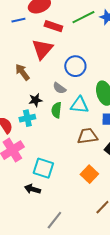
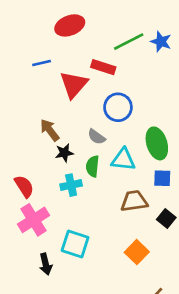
blue line: (18, 20) -> (42, 63), moved
red rectangle: (53, 26) -> (103, 67), moved
brown arrow: (22, 72) -> (50, 130), moved
cyan cross: (27, 118) -> (71, 185), moved
black arrow: (32, 189) -> (46, 264), moved, turned -119

